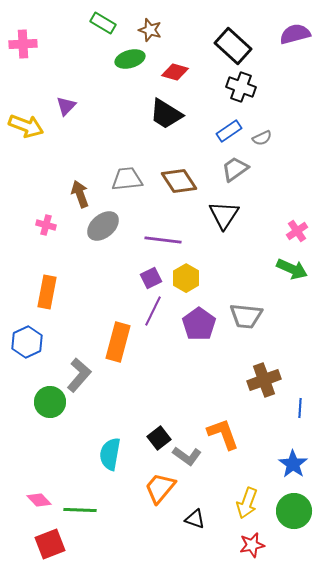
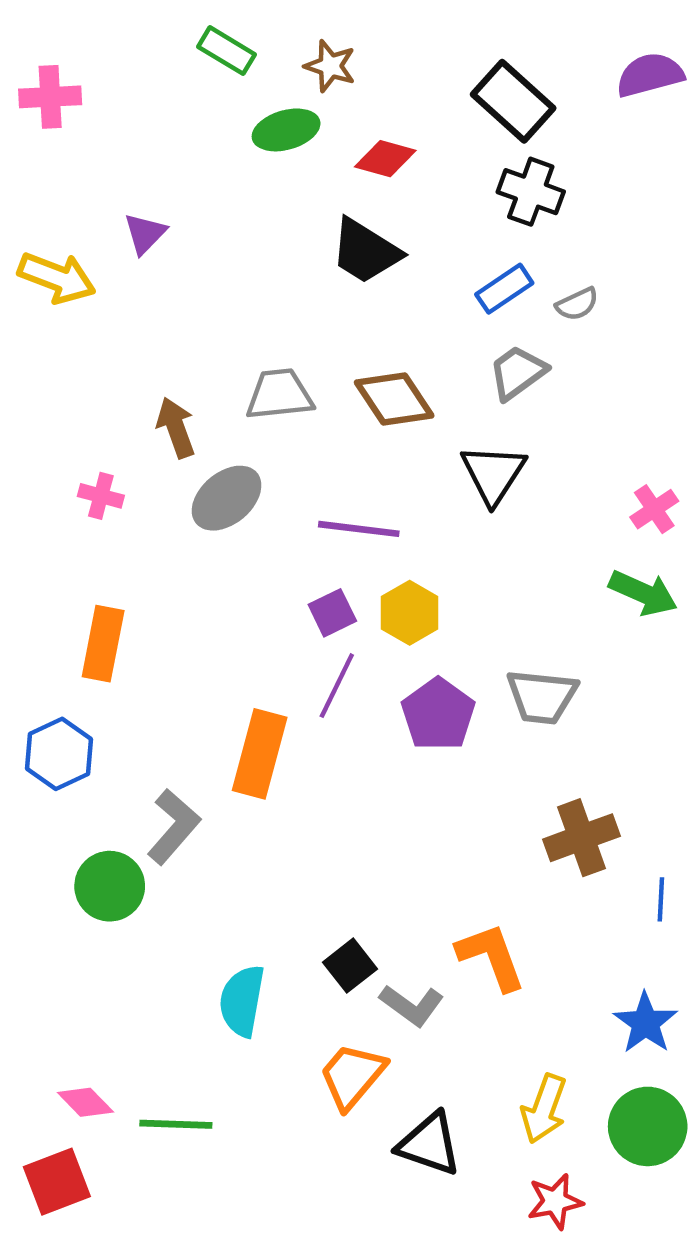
black triangle: (195, 519) -> (429, 1144), size x1.5
red square: (50, 544) -> (57, 1182), moved

